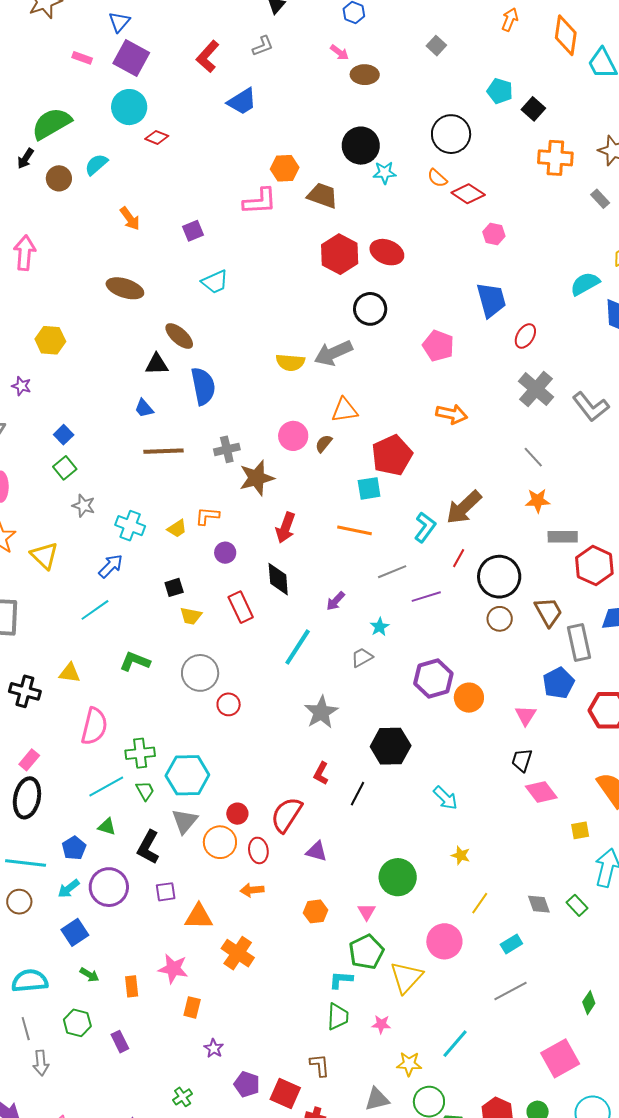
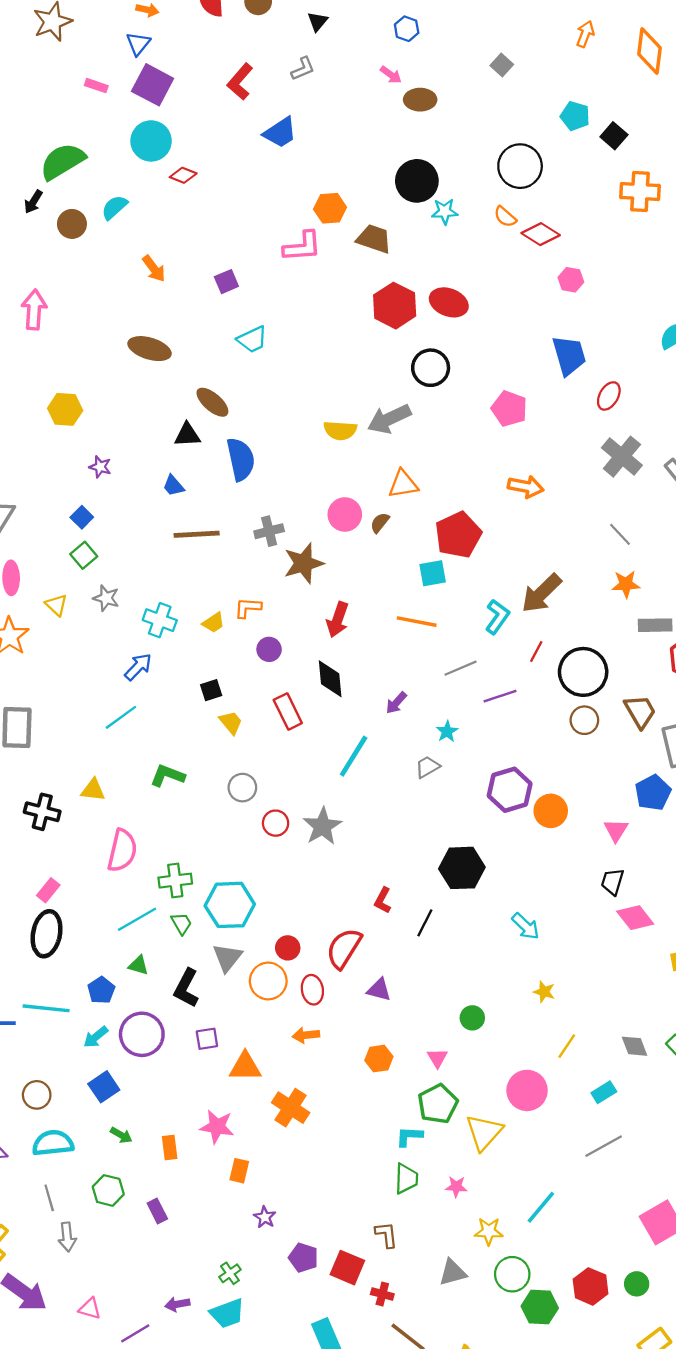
purple star: (21, 386) -> (100, 467), moved
yellow triangle: (44, 555) -> (56, 605), moved, size x0.7
yellow trapezoid: (191, 616) -> (231, 723), turned -140
gray circle: (200, 673) -> (242, 788), size x0.7
gray star: (321, 712) -> (322, 826), moved
green circle: (398, 877) -> (472, 1018), size x0.6
brown circle: (19, 902) -> (37, 1095), moved

